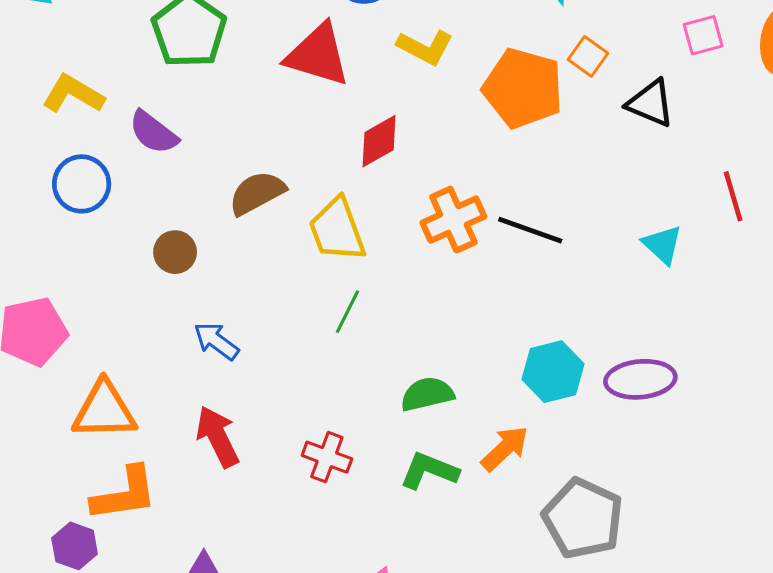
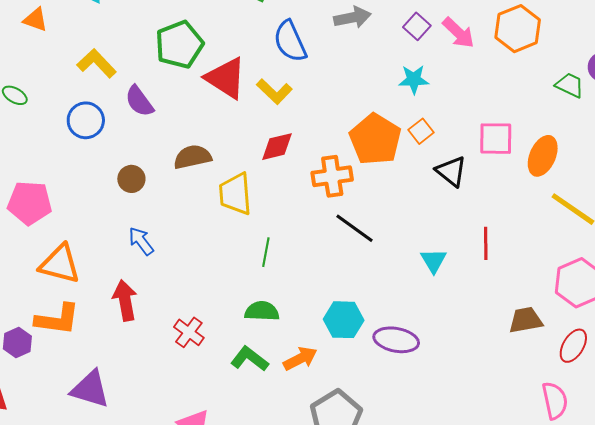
pink square: (703, 35) -> (496, 139), size x1.4
yellow L-shape: (425, 47) -> (274, 92), moved
red triangle: (318, 55) -> (226, 78), moved
orange cross: (453, 220) -> (332, 176), moved
green line: (348, 312) -> (266, 252), moved, turned -32

